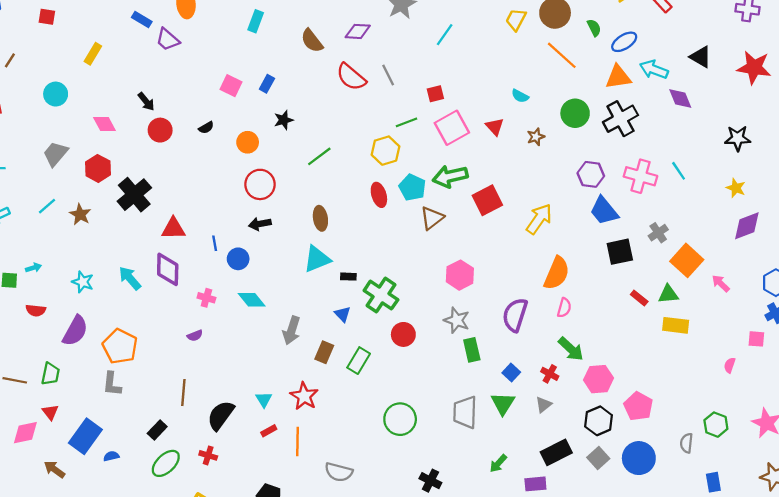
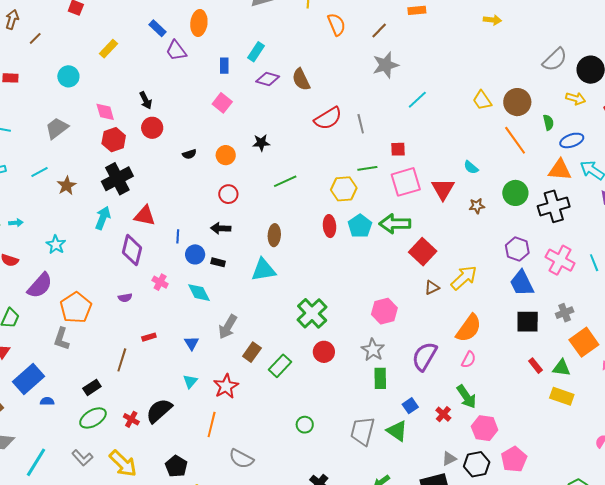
yellow trapezoid: (516, 20) -> (482, 100), turned -75
purple diamond: (358, 31) -> (268, 79), moved
red semicircle: (351, 77) -> (328, 118), turned -84
blue rectangle: (267, 84) -> (224, 66), moved, turned -42
red triangle: (495, 127) -> (443, 189), size x1.4
black semicircle: (206, 128) -> (189, 154), moved
red hexagon: (98, 168) -> (114, 140), moved
red circle: (260, 184) -> (228, 194), size x0.7
red square: (487, 200) -> (423, 252), turned -32
brown triangle: (432, 218) -> (432, 288), moved, size x0.7
black rectangle: (348, 277) -> (218, 262), moved
cyan arrow: (130, 278) -> (103, 218), moved, turned 50
blue triangle: (343, 314) -> (192, 343), moved
purple semicircle: (195, 336) -> (125, 298), moved
green triangle: (503, 403) -> (397, 431), turned -40
gray triangle: (544, 405) -> (449, 459), moved
black semicircle: (221, 415) -> (159, 411), moved
green circle: (400, 419) -> (305, 425), size x0.6
red rectangle: (269, 431) -> (149, 337), moved

